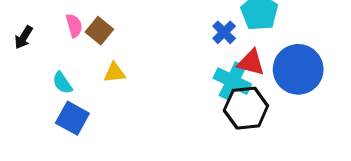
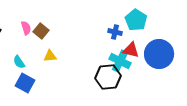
blue cross: (224, 32) -> (115, 32), turned -32
black hexagon: (246, 108) -> (108, 77), moved

